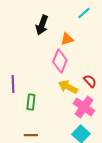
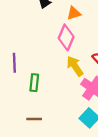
yellow arrow: (68, 87) -> (75, 66), turned 30

